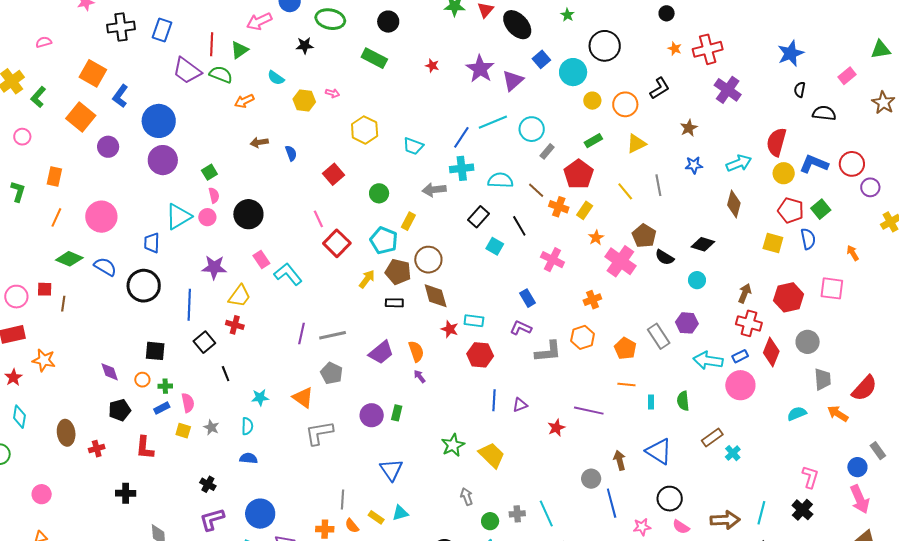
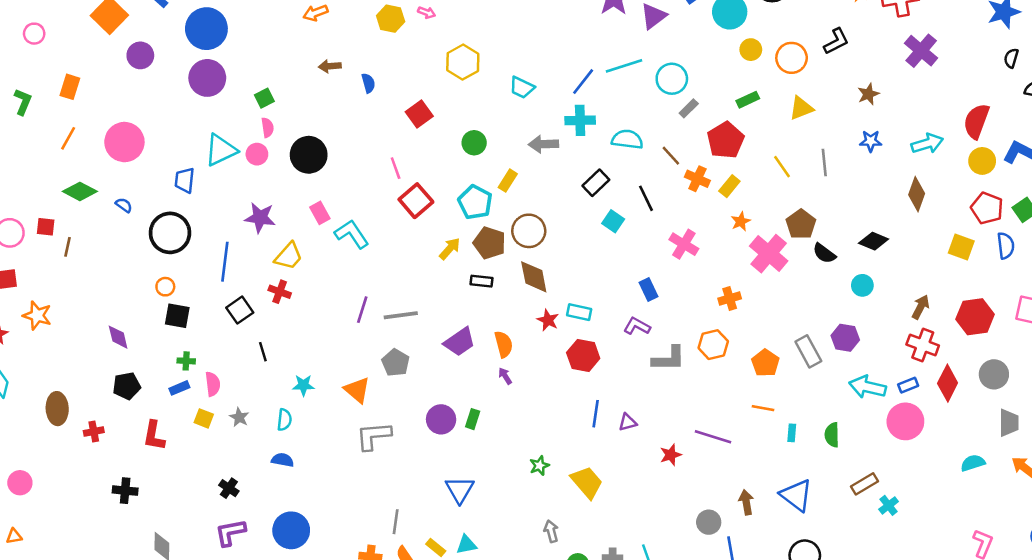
blue semicircle: (105, 267) -> (124, 205), size x0.6
orange circle: (142, 380) -> (165, 287), moved
green star: (453, 445) -> (539, 466), size x0.7

